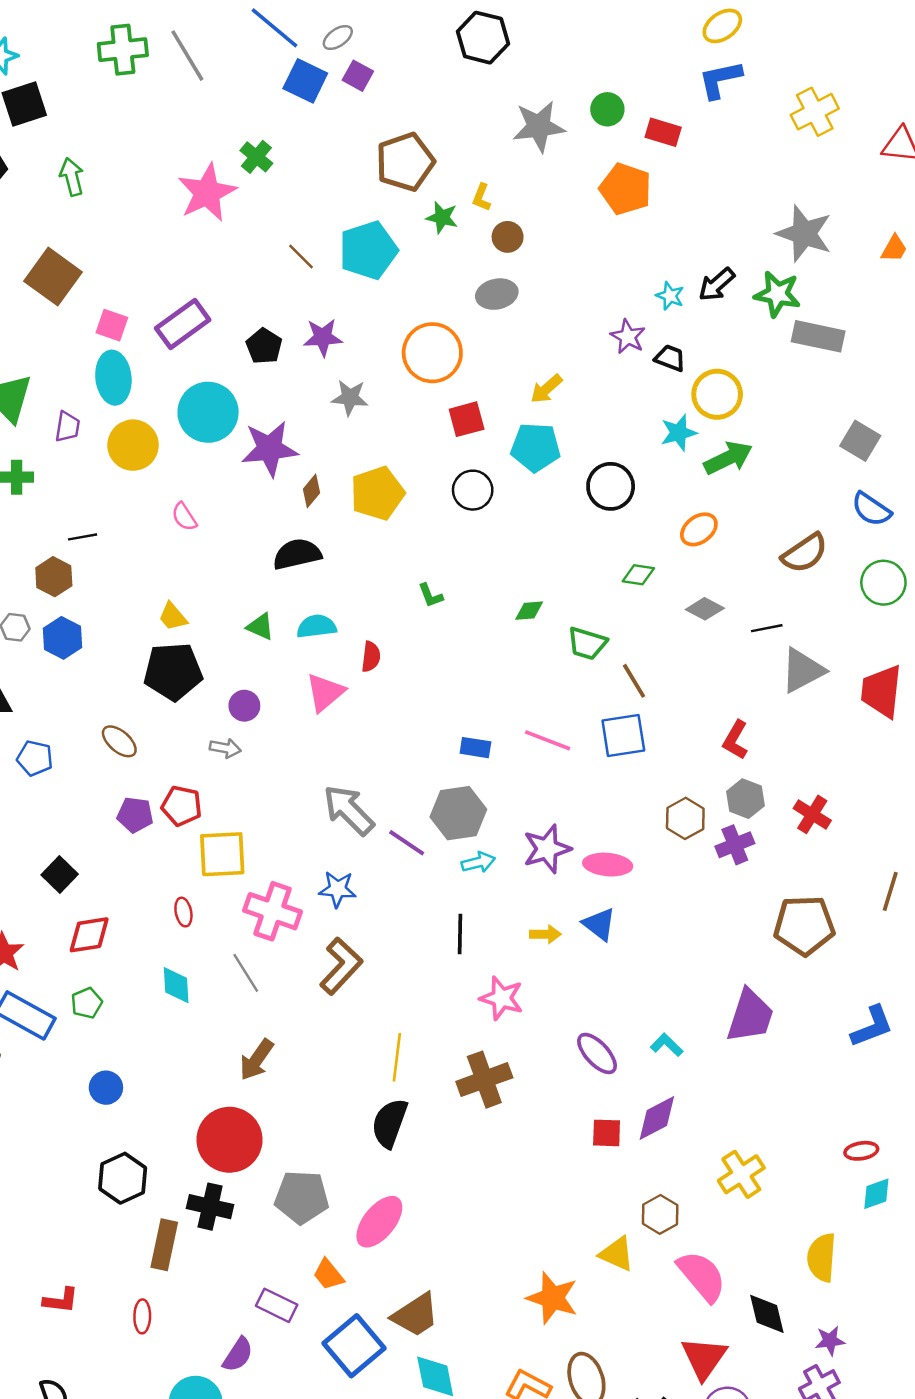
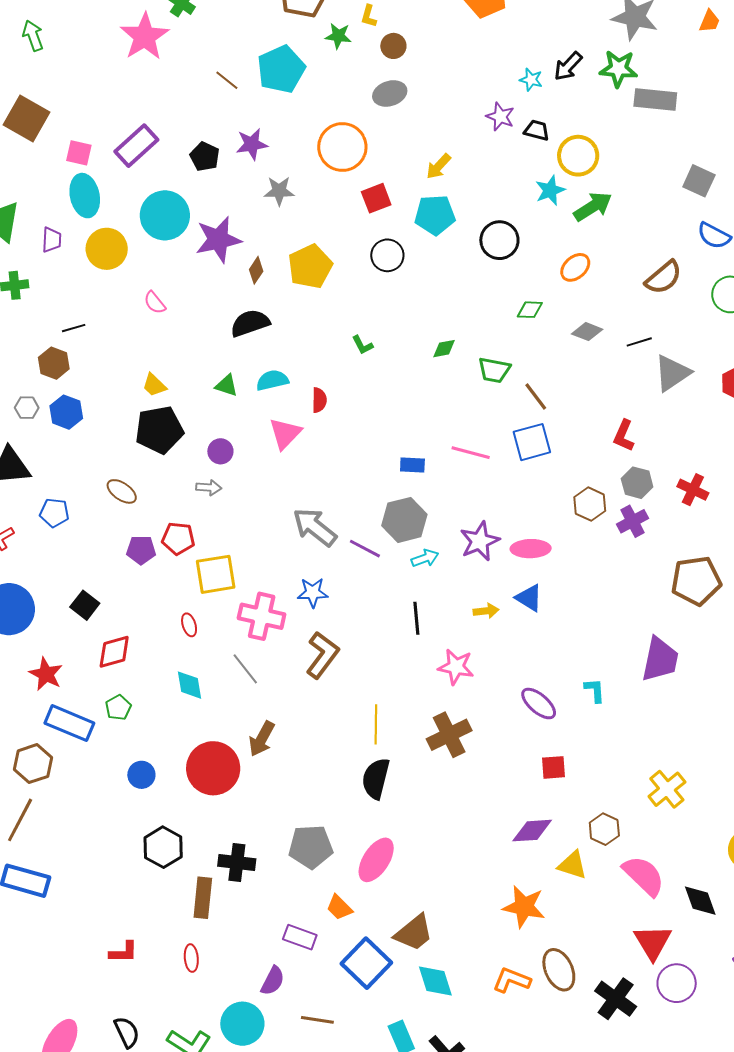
cyan L-shape: (667, 1045) -> (595, 690), turned 48
purple diamond: (657, 1118) -> (532, 831), moved, turned 30
red circle: (229, 1140) -> (213, 768), moved

